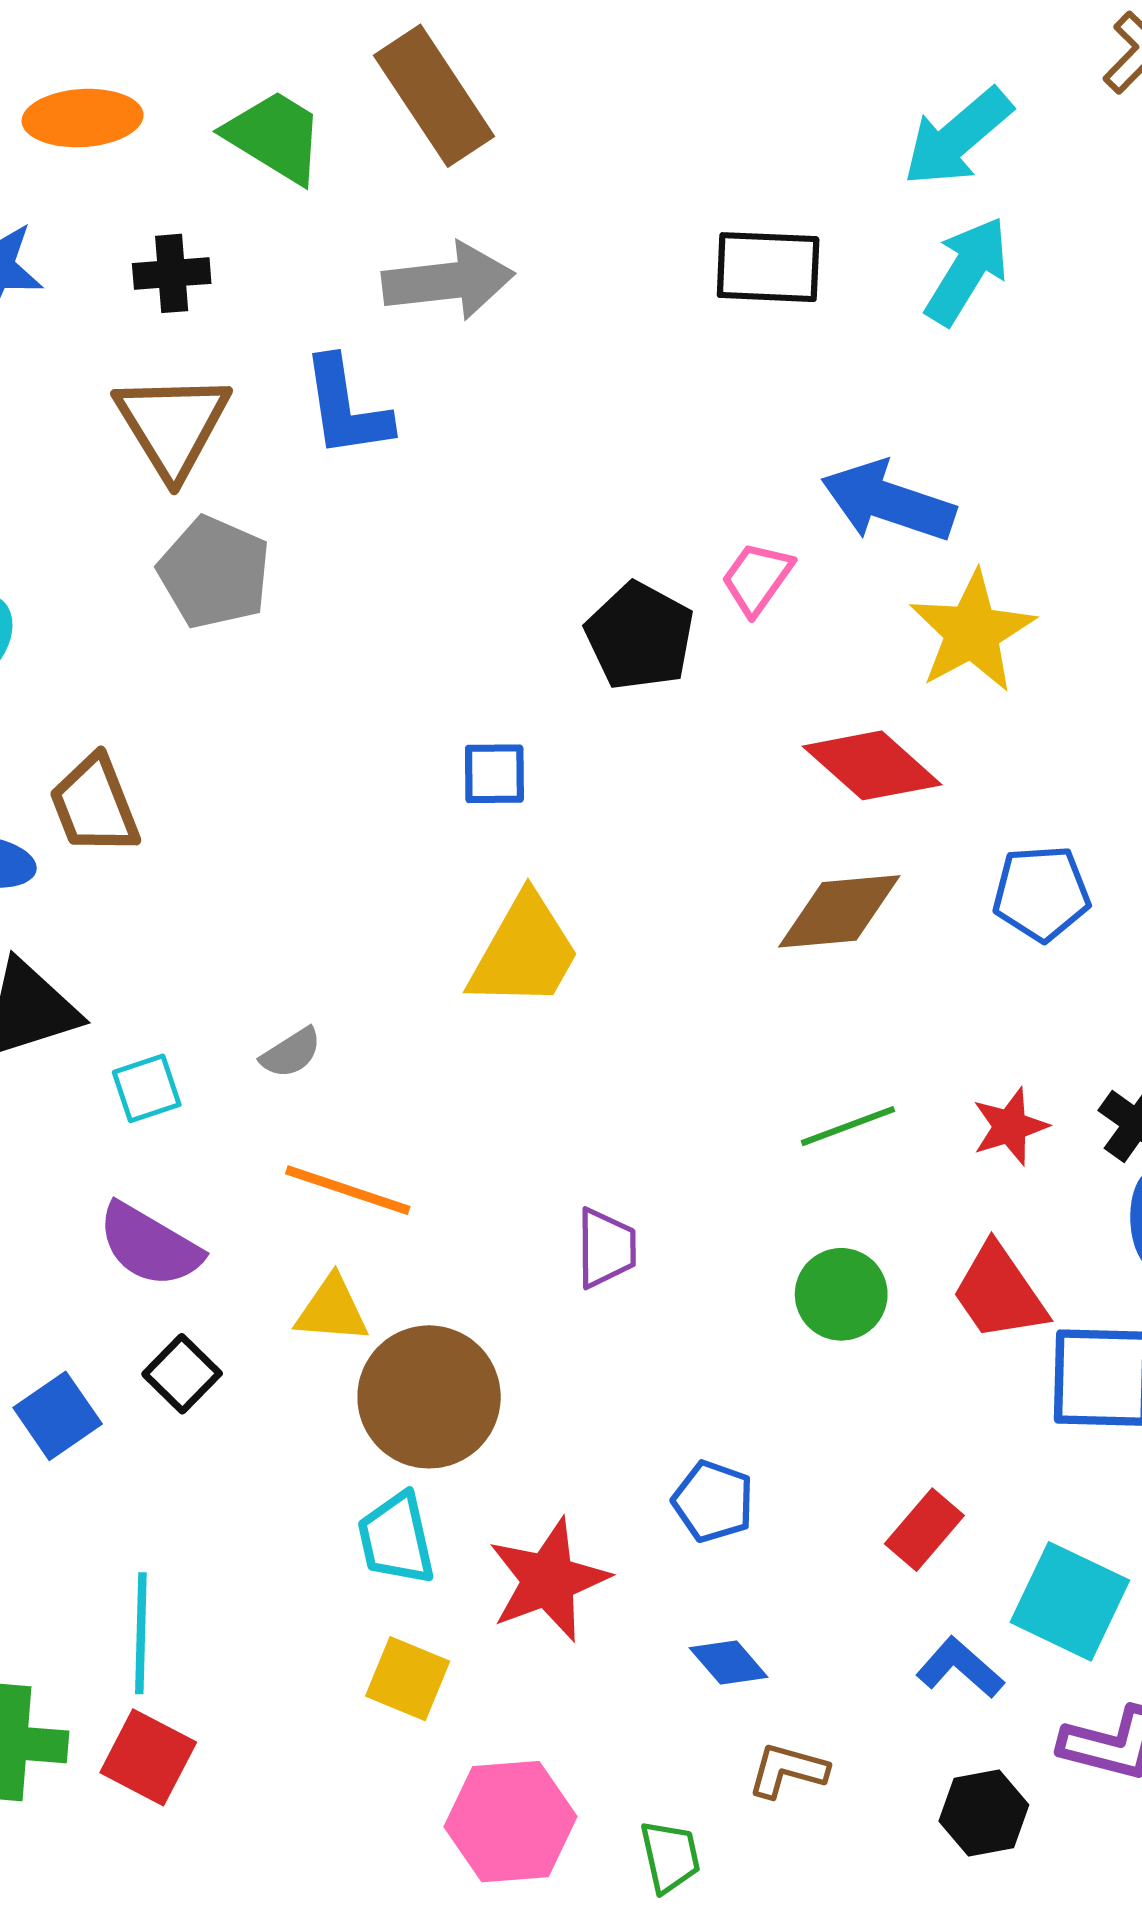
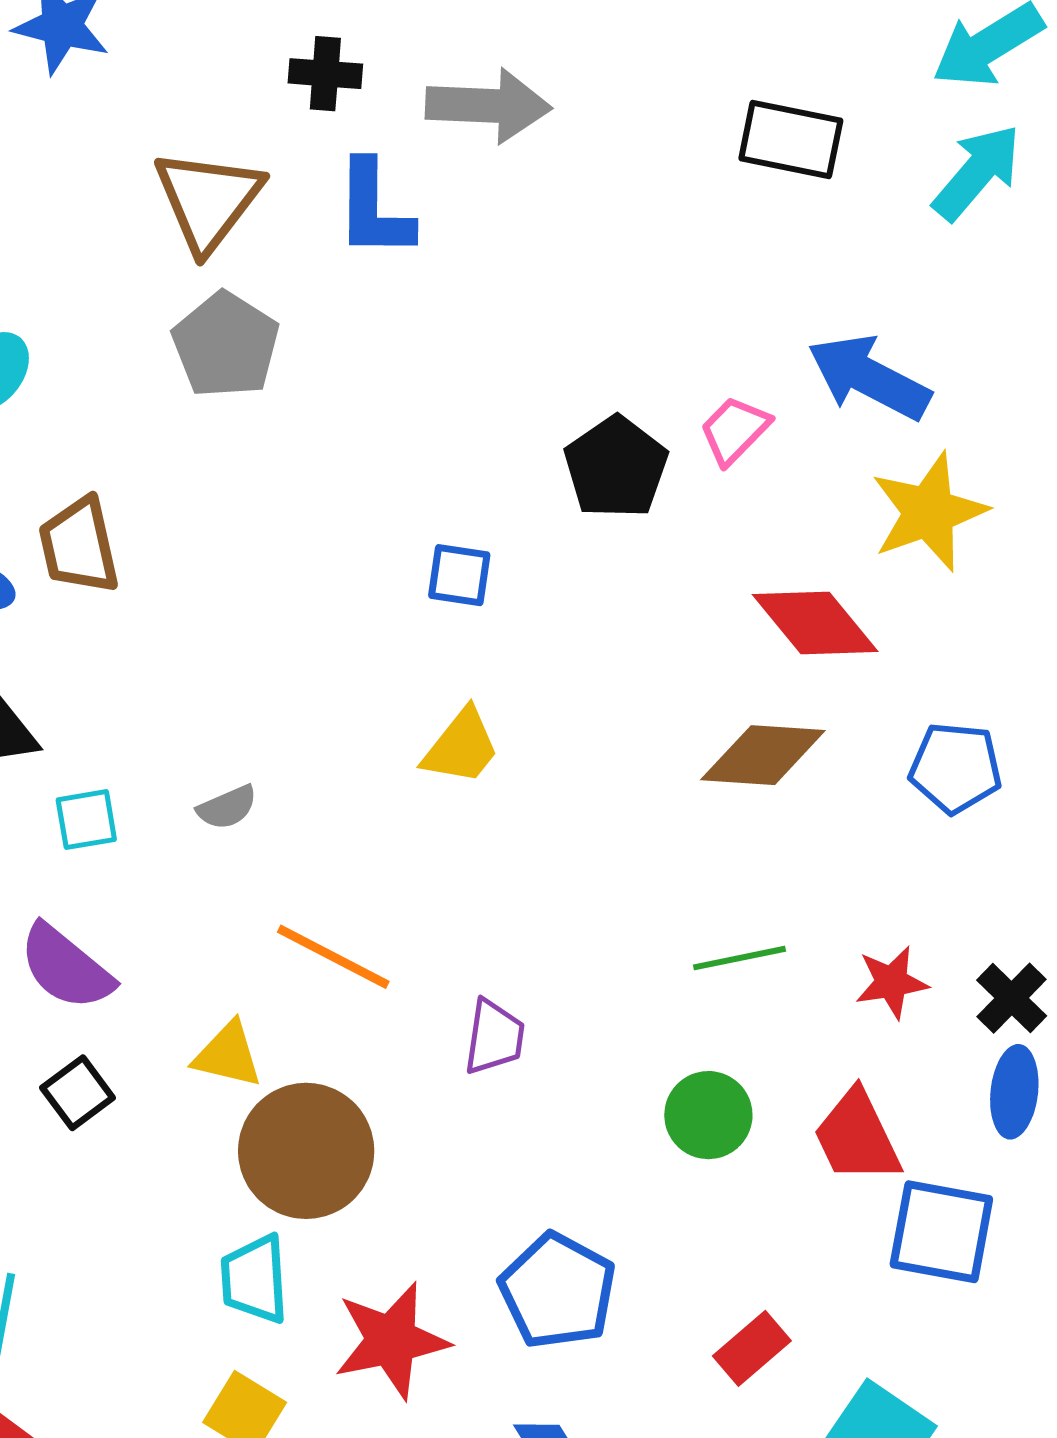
black cross: (172, 273) -> (325, 74), moved
yellow trapezoid: (524, 952) -> (461, 747), size x0.7
orange line: (348, 1190) -> (333, 957), moved
blue pentagon: (713, 1501) -> (558, 1291), size x1.5

